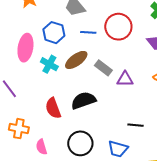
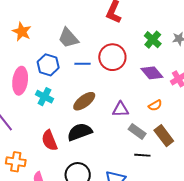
brown ellipse: (76, 60) -> (84, 101), moved
gray rectangle: (103, 68) -> (137, 131), moved
black line: (136, 125) -> (142, 155), moved

